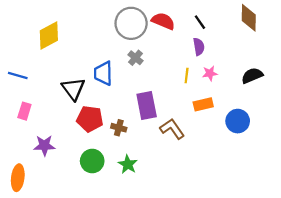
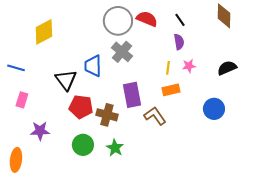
gray cross: (135, 58) -> (122, 52), size x1.5
orange rectangle: (203, 104) -> (171, 90), moved
brown cross: (119, 128) -> (107, 115), size x1.5

